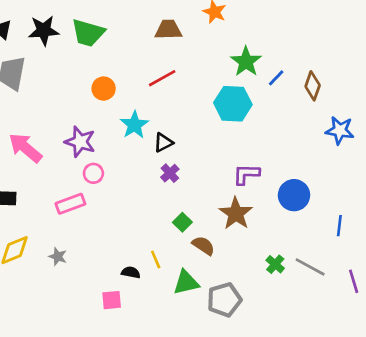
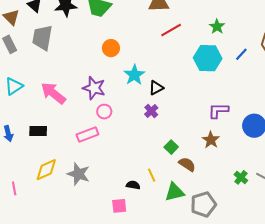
green star: (246, 62) -> (217, 27), size x0.7
red line: (162, 78) -> (171, 30), moved
blue line: (276, 78) -> (241, 54), moved
purple cross: (170, 173) -> (151, 111), moved
brown star: (236, 213) -> (211, 140), size x0.7
gray star: (58, 257) -> (78, 174), size x1.6

